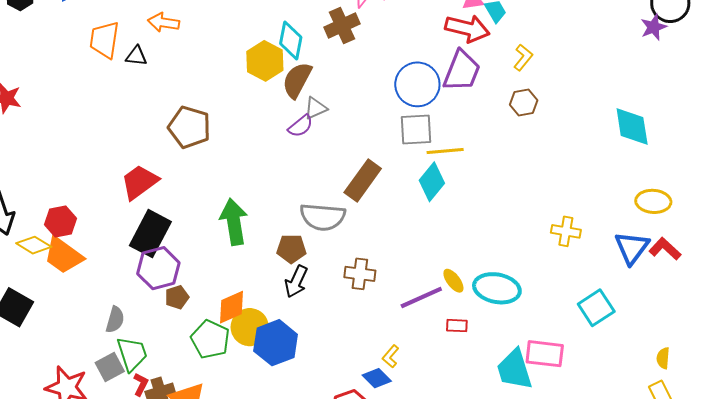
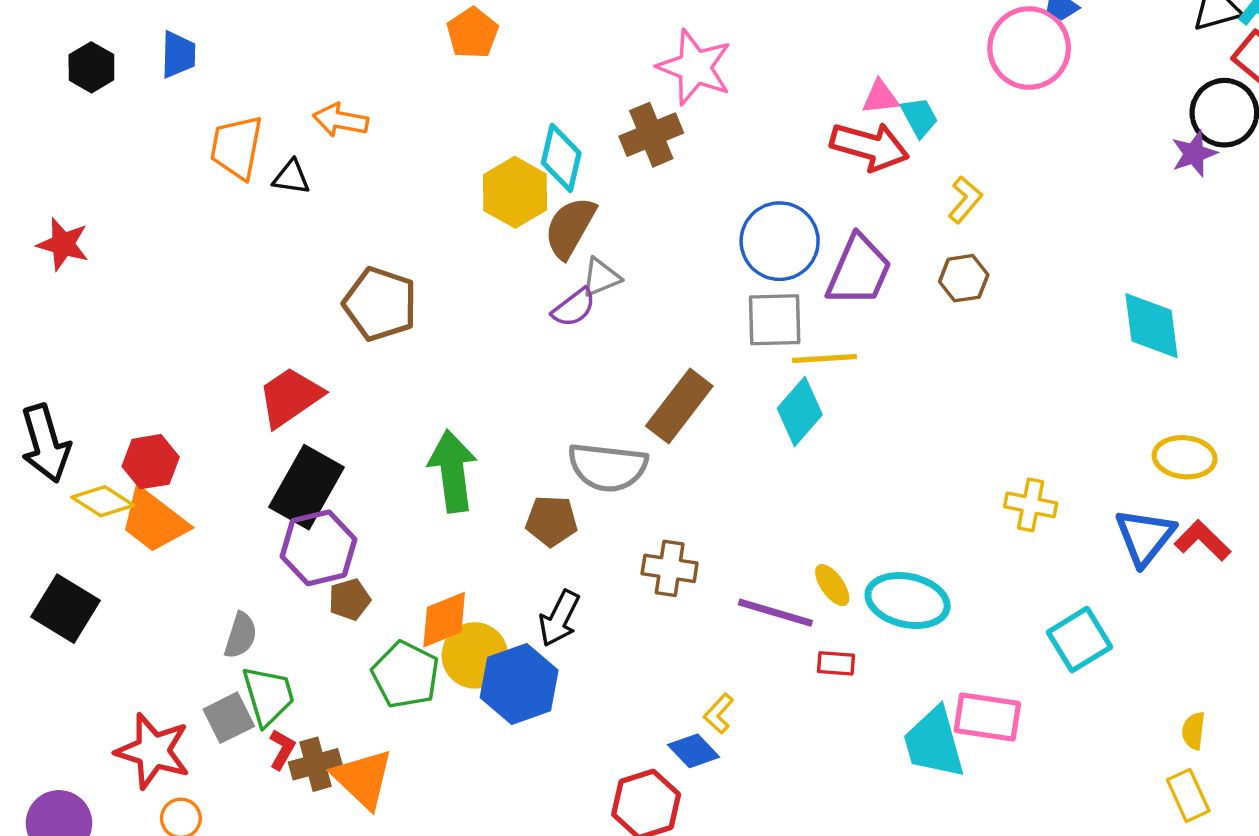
purple trapezoid: (462, 71) -> (859, 270), moved
black arrow: (296, 281) -> (559, 618), moved
purple line: (421, 298) -> (775, 613), turned 39

